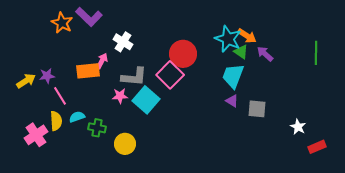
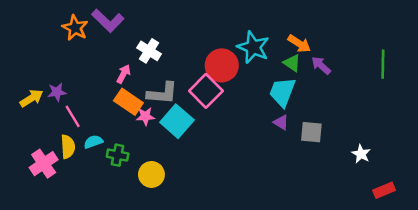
cyan star: (228, 39) -> (253, 47), moved
orange rectangle: (88, 71) -> (128, 102), moved, turned 40
red rectangle: (317, 147) -> (384, 190), moved

